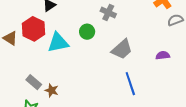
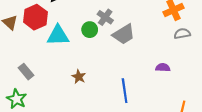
gray cross: (108, 12) -> (105, 17), moved
gray trapezoid: (122, 49) -> (124, 34), moved
brown star: (52, 90) -> (79, 77), moved

